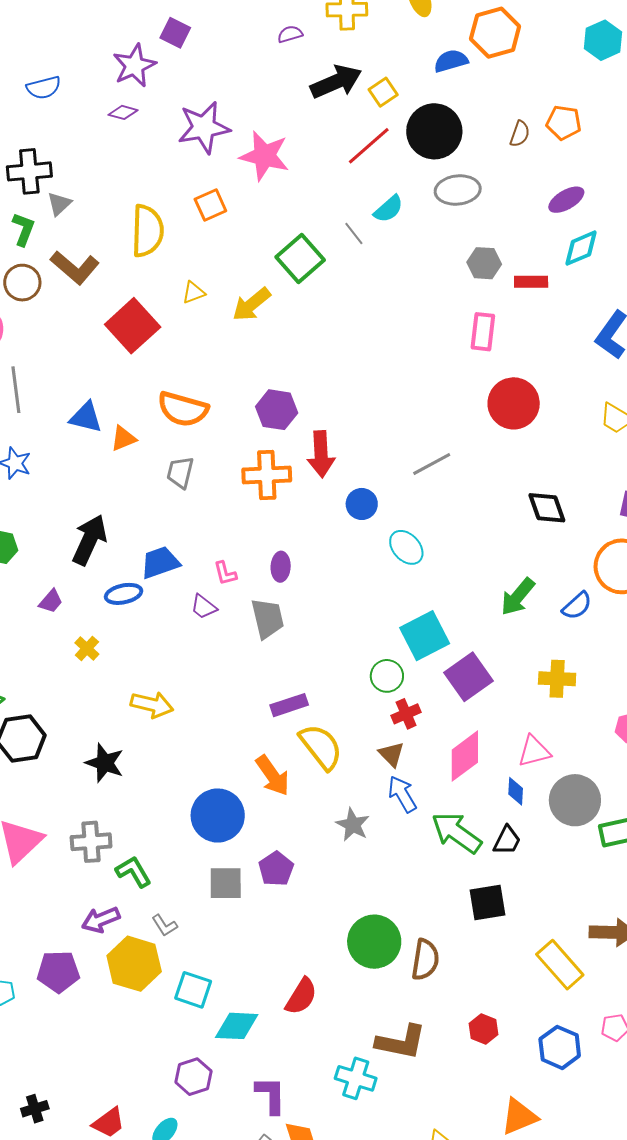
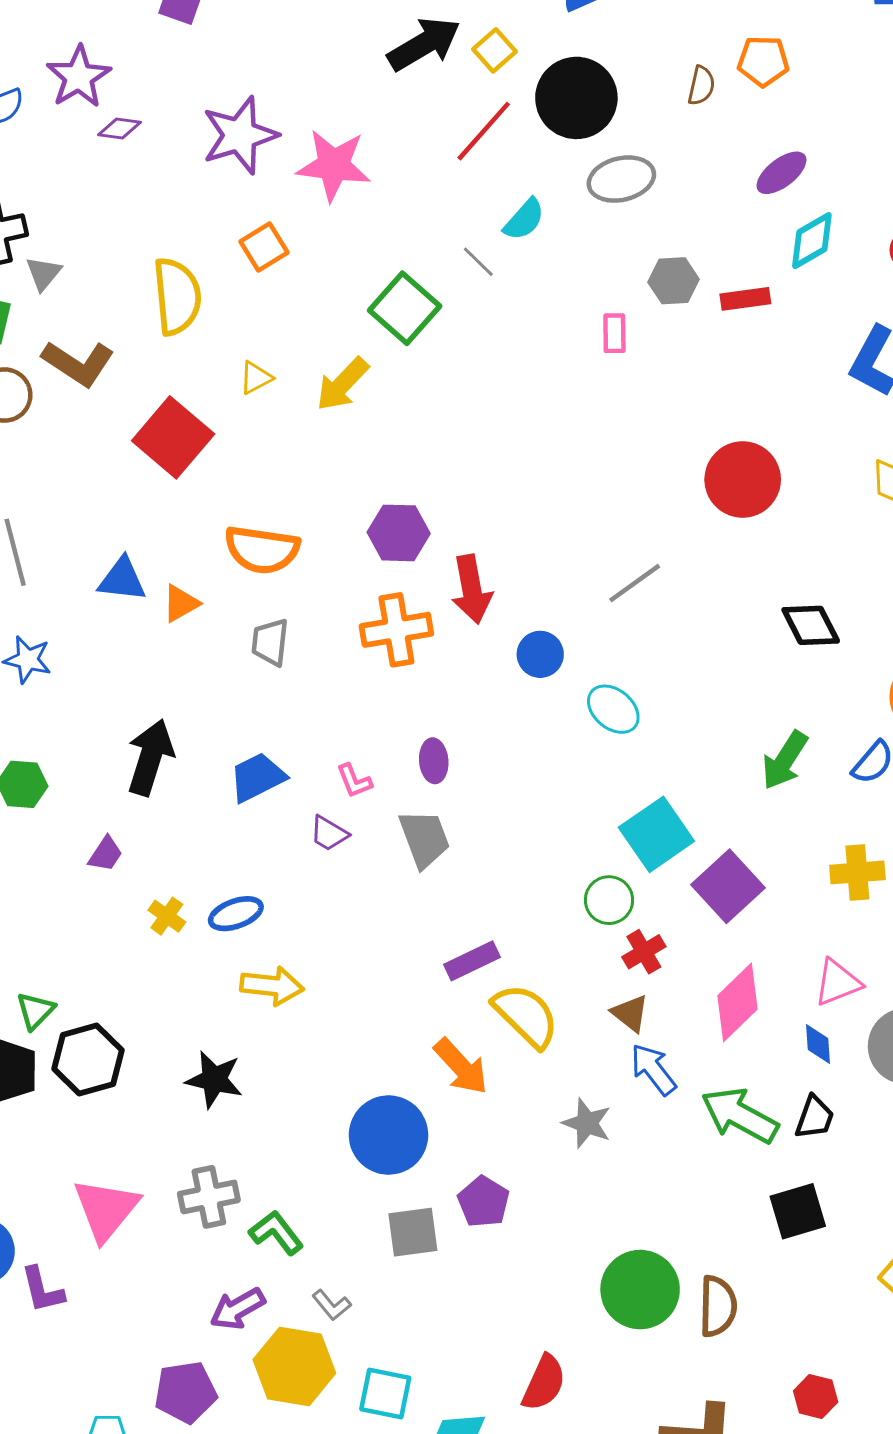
purple star: (134, 66) -> (79, 77), moved
pink rectangle: (483, 332) -> (614, 333), moved, size x0.7
blue ellipse: (124, 594) -> (236, 914), moved

